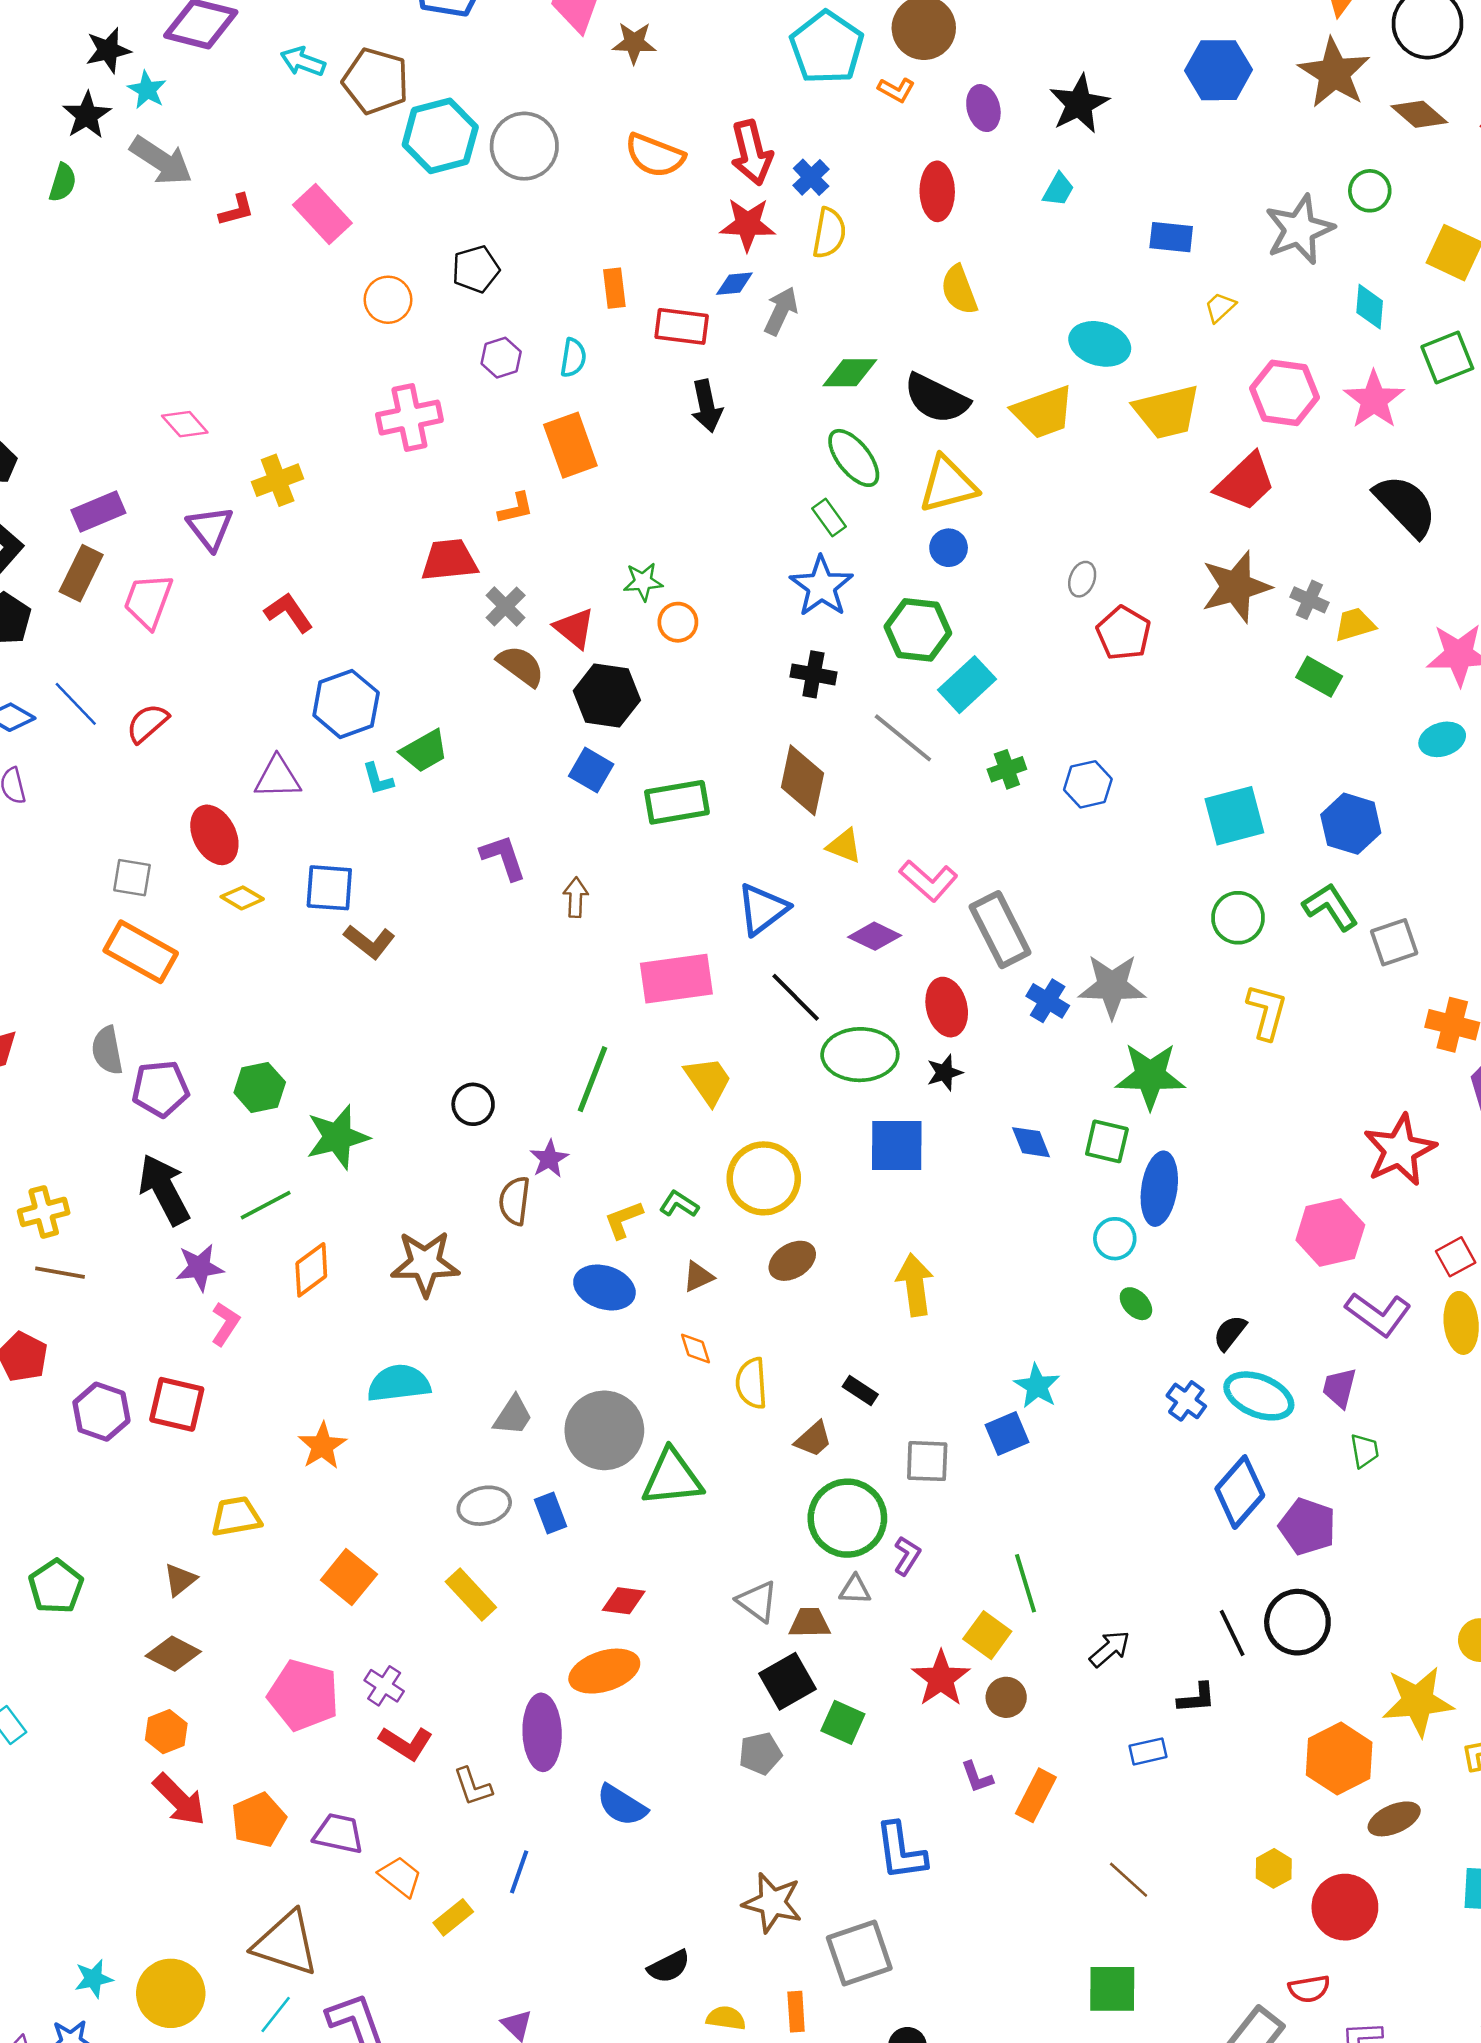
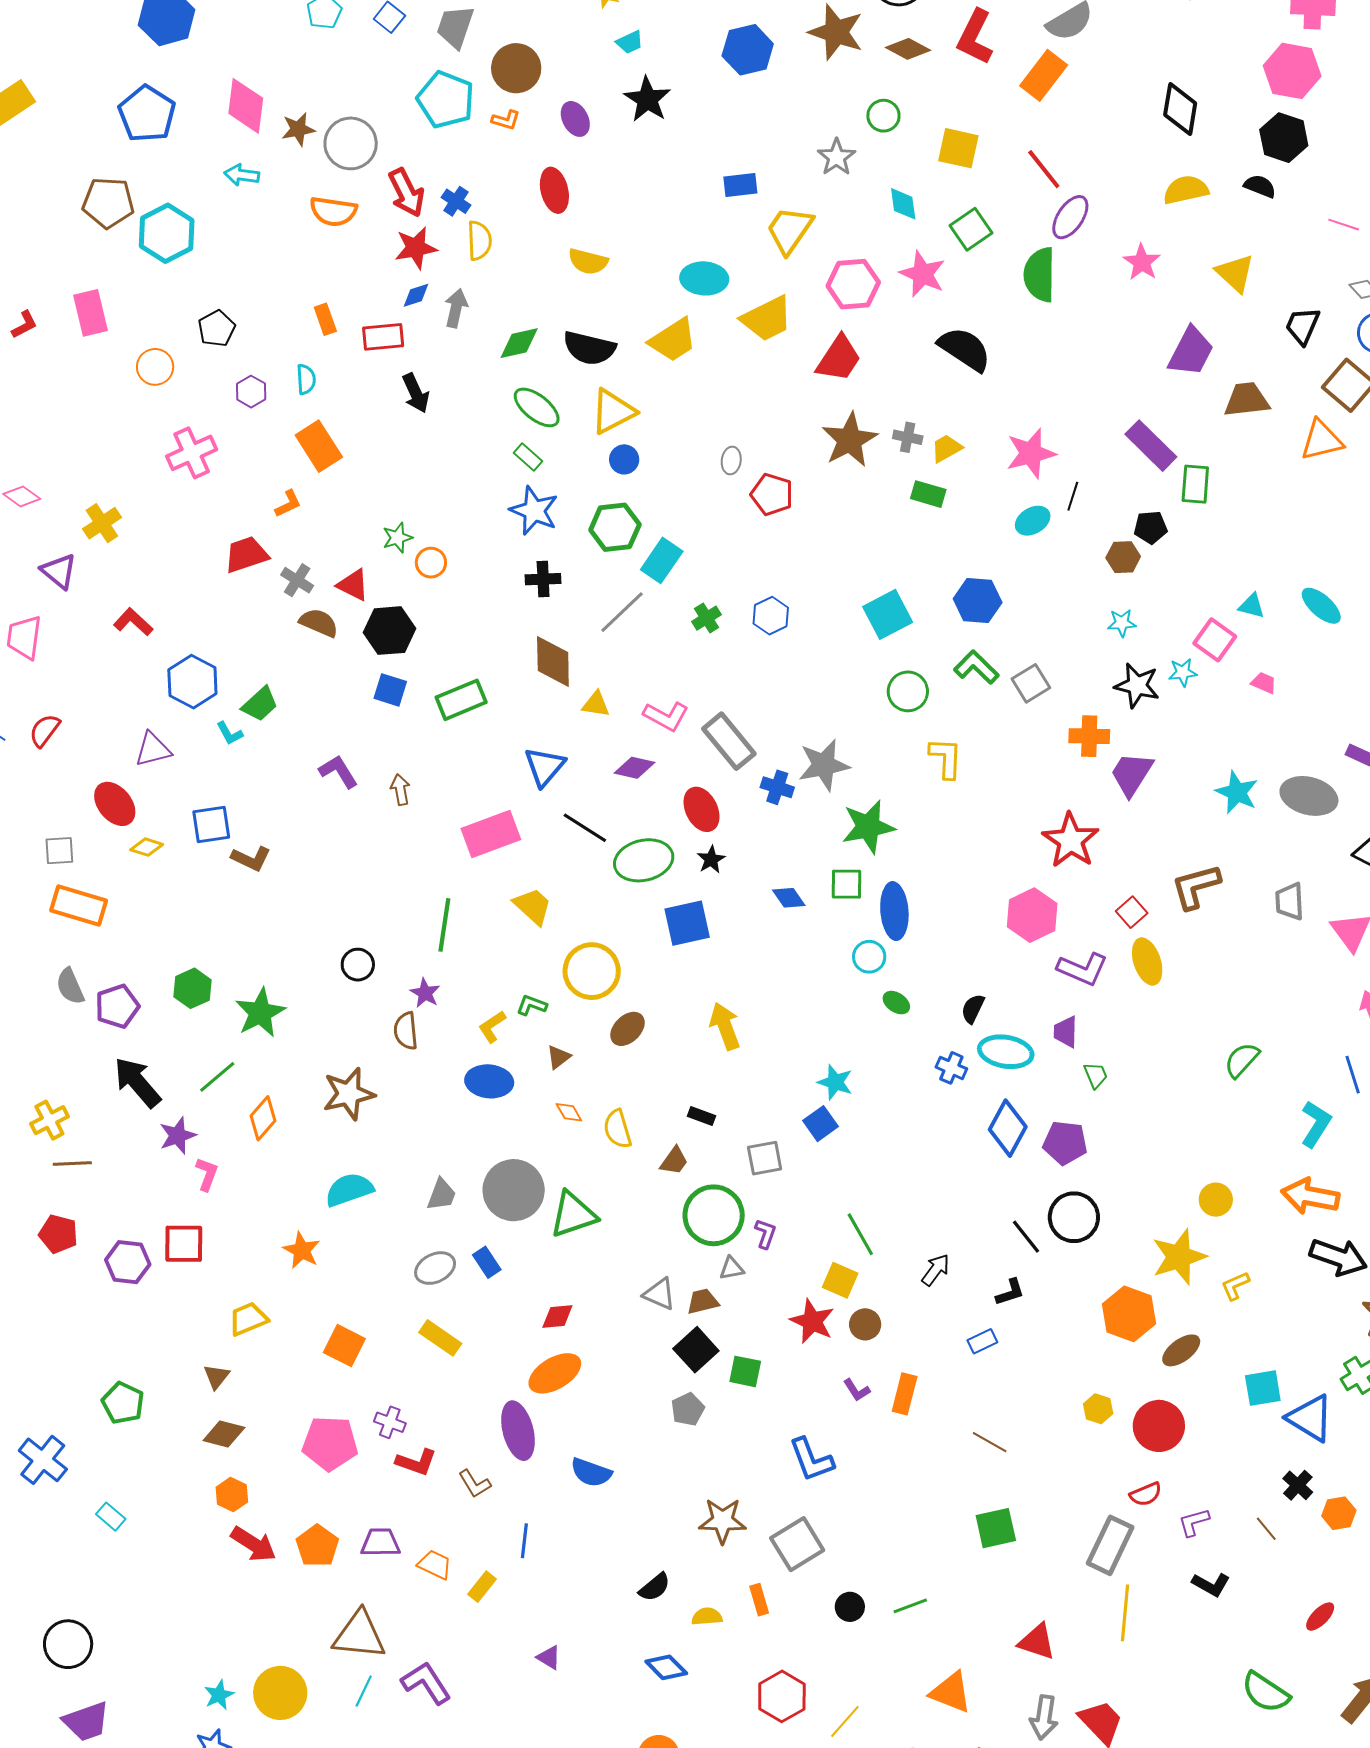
cyan arrow: (303, 62) -> (242, 175), moved
gray circle: (524, 146) -> (351, 143), moved
cyan trapezoid: (1058, 190) -> (630, 42), moved, turned 48
pink rectangle: (322, 214) -> (90, 313), turned 42
gray star: (1299, 229) -> (837, 157), size x0.7
yellow semicircle: (959, 290) -> (588, 261), turned -42
yellow trapezoid: (1220, 307) -> (790, 230), size x2.0
gray line: (903, 738) -> (622, 612), turned -70

